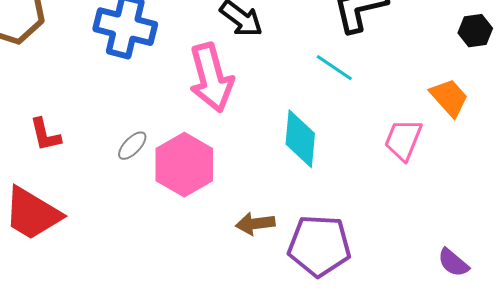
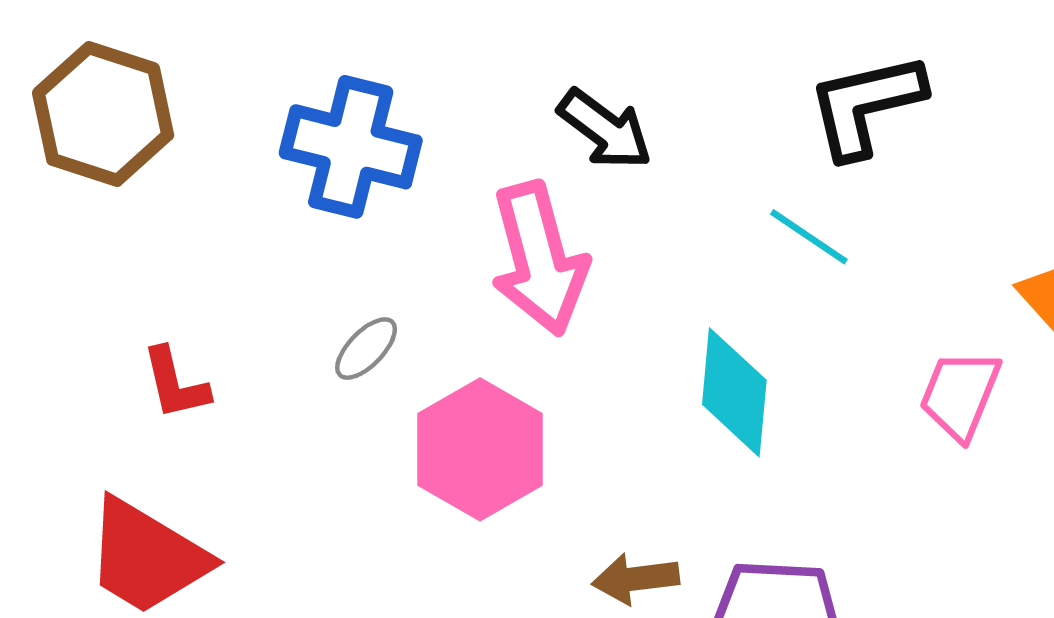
gray ellipse: (132, 146) -> (366, 349), moved

